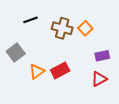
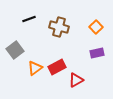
orange square: (85, 28) -> (96, 27), moved
red triangle: (99, 79) -> (76, 80), moved

